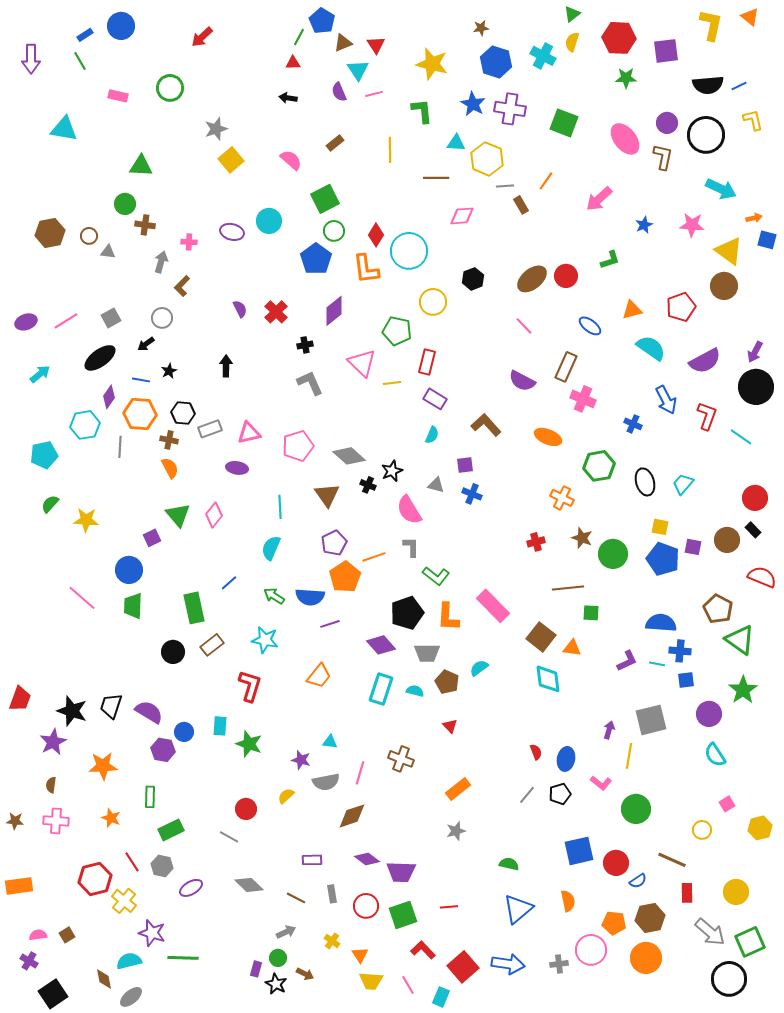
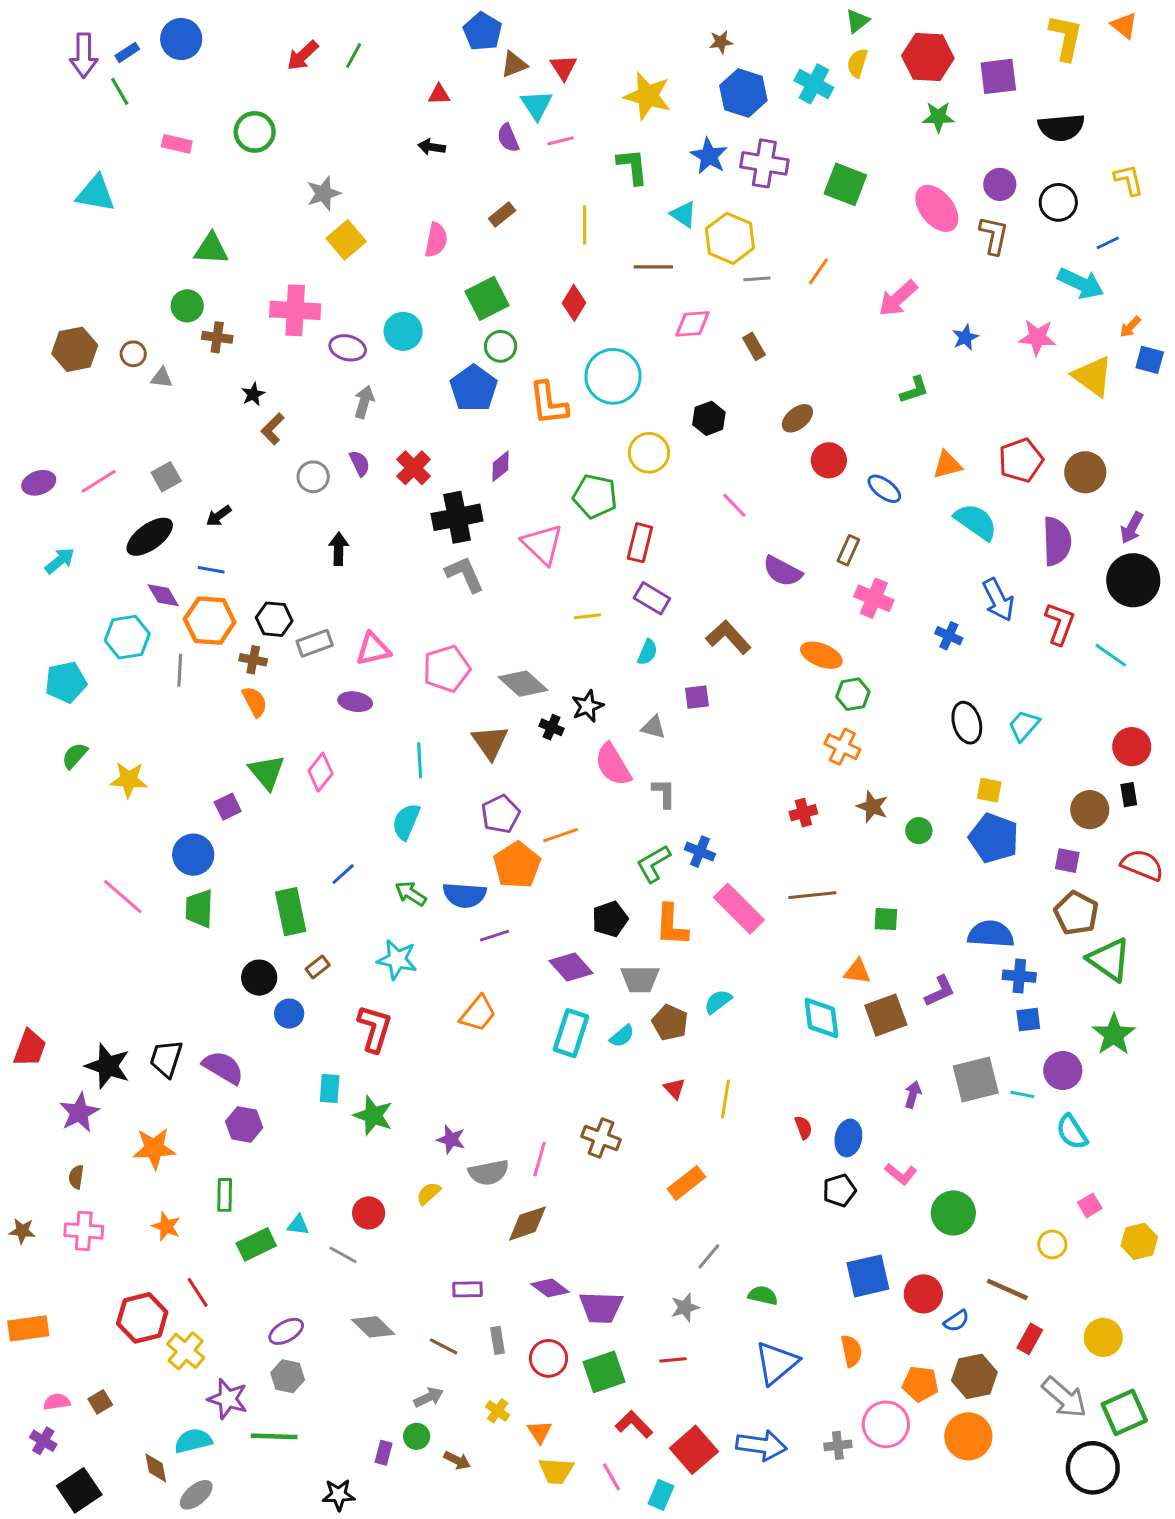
green line: (299, 37) -> (354, 55), moved
purple arrow: (31, 59) -> (84, 55), moved
blue line: (739, 86) -> (1108, 243), moved
black circle: (706, 135) -> (1058, 202), size x0.7
cyan triangle: (456, 143) -> (683, 214), turned 30
pink semicircle: (291, 160) -> (436, 240), turned 60
brown rectangle: (521, 205) -> (754, 346), moved
orange arrow: (754, 218) -> (1130, 327), turned 147
red diamond: (376, 235) -> (574, 303), moved
pink cross: (189, 242) -> (295, 310), moved, size x2.0
gray arrow: (161, 262) -> (364, 402), moved
red circle: (566, 276) -> (829, 460), moved
brown ellipse: (532, 279) -> (797, 418), size x0.7
brown circle: (724, 286) -> (1085, 472), moved
purple diamond: (334, 311) -> (501, 466), size x0.7
gray circle: (162, 318) -> (313, 477), moved
pink line: (524, 326) -> (734, 505), moved
black cross: (305, 345) -> (457, 517), size x2.0
purple semicircle: (705, 361) -> (1057, 541), turned -64
brown rectangle: (566, 367) -> (848, 550), size x0.7
black star: (169, 371) -> (253, 394), moved
yellow line: (392, 383) -> (588, 616), moved
purple diamond: (109, 397) -> (163, 595), turned -65
green hexagon: (599, 466) -> (853, 694), moved, size x0.7
blue cross: (472, 494) -> (700, 852), moved
black rectangle: (753, 530) -> (1129, 795), turned 35
gray L-shape: (411, 547) -> (664, 793), moved
purple square: (693, 547) -> (1067, 861), moved
green circle: (613, 554) -> (919, 831), size x0.6
green L-shape: (436, 576) -> (653, 864), turned 112
brown line: (568, 588) -> (812, 895), moved
black pentagon: (407, 613) -> (610, 919), size x0.7
brown square: (541, 637) -> (886, 1015), moved, turned 32
brown rectangle: (212, 645) -> (318, 967), size x0.7
cyan line: (657, 664) -> (1022, 1094), moved
cyan semicircle: (415, 691) -> (622, 1036), turned 126
blue circle: (184, 732) -> (289, 1014), moved
cyan triangle: (330, 742) -> (298, 1225), moved
yellow line: (629, 756) -> (725, 1099), moved
gray line: (527, 795) -> (709, 1256), moved
gray star: (456, 831) -> (685, 1307), moved
gray hexagon: (162, 866) -> (288, 1376), moved
red rectangle: (687, 893) -> (1030, 1339), turned 30
black star: (276, 984) -> (339, 1495), moved, turned -30

